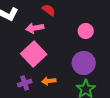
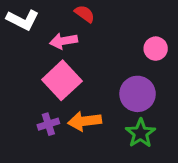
pink circle: (86, 31) -> (156, 49), moved
orange arrow: (49, 81) -> (85, 121), size x1.5

